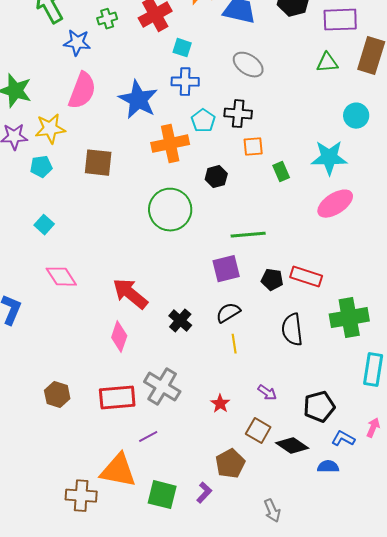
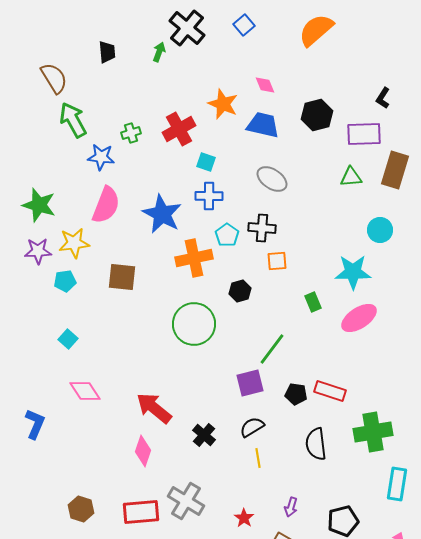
green rectangle: (281, 172) -> (313, 302), moved
green line: (248, 235) -> (272, 349), turned -48
purple arrow: (267, 393) -> (291, 507), turned 72

